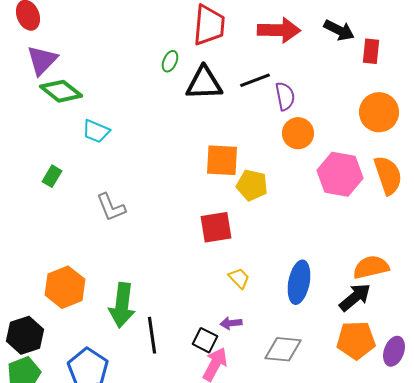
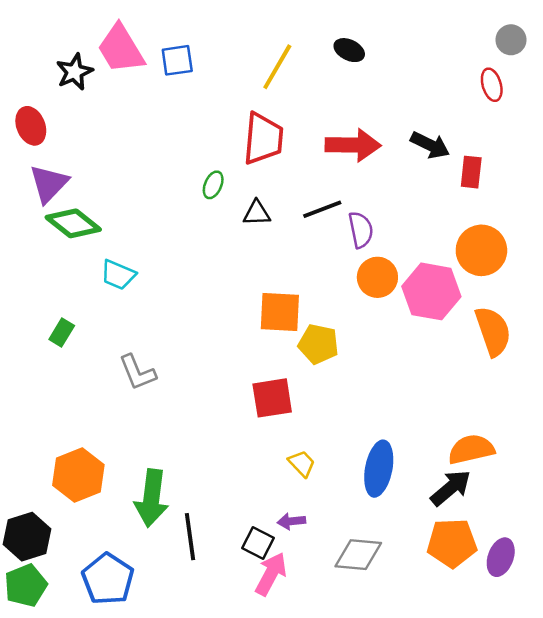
black triangle: (204, 83) -> (257, 213), size x0.6
pink hexagon: (340, 174) -> (431, 291), moved

